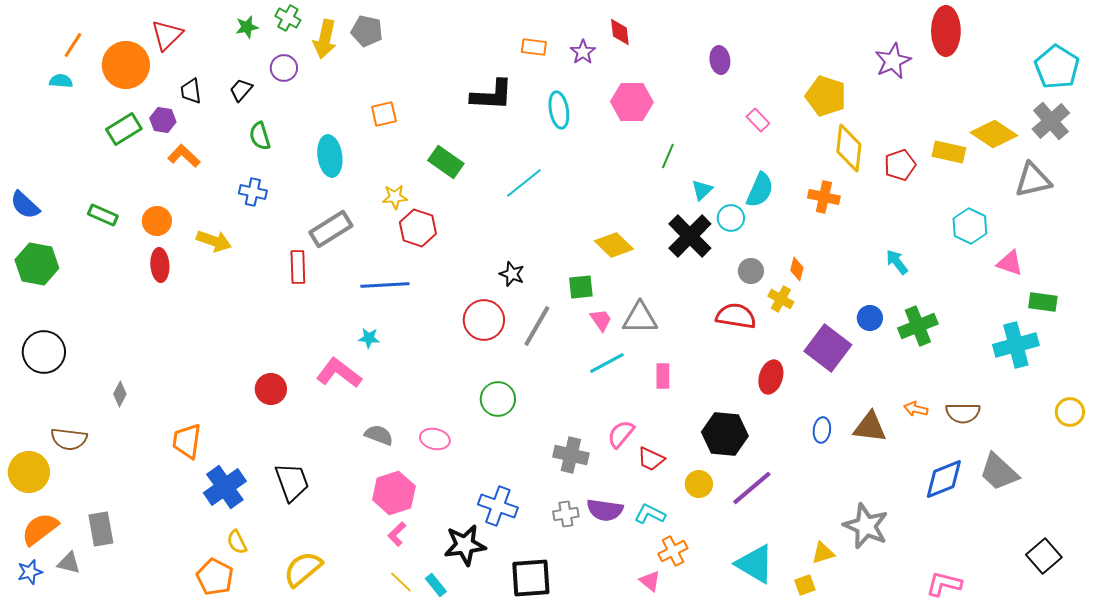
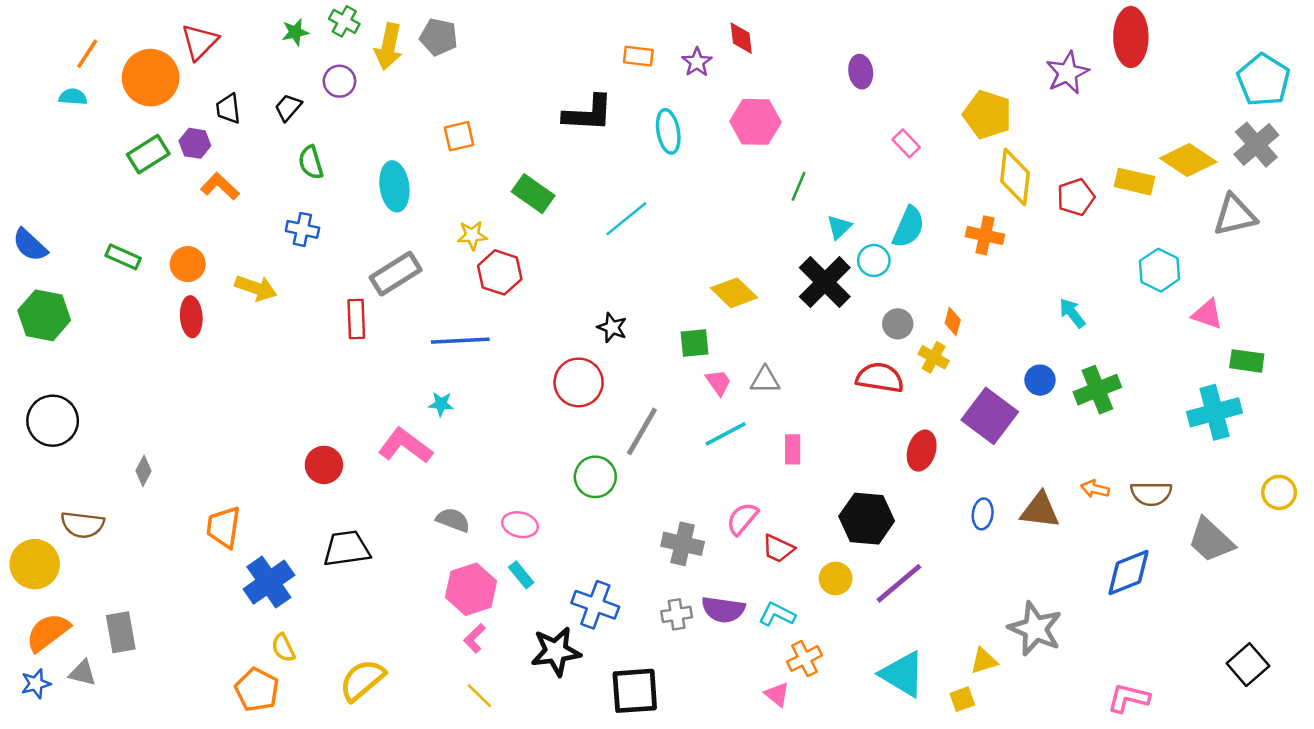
gray triangle: (640, 318) -> (765, 380), size x0.7
gray line: (537, 326) -> (642, 431), moved
gray trapezoid: (999, 472) -> (1211, 540), moved
black trapezoid: (292, 482) -> (347, 549), moved, turned -78
cyan rectangle: (436, 585) -> (521, 575), moved

